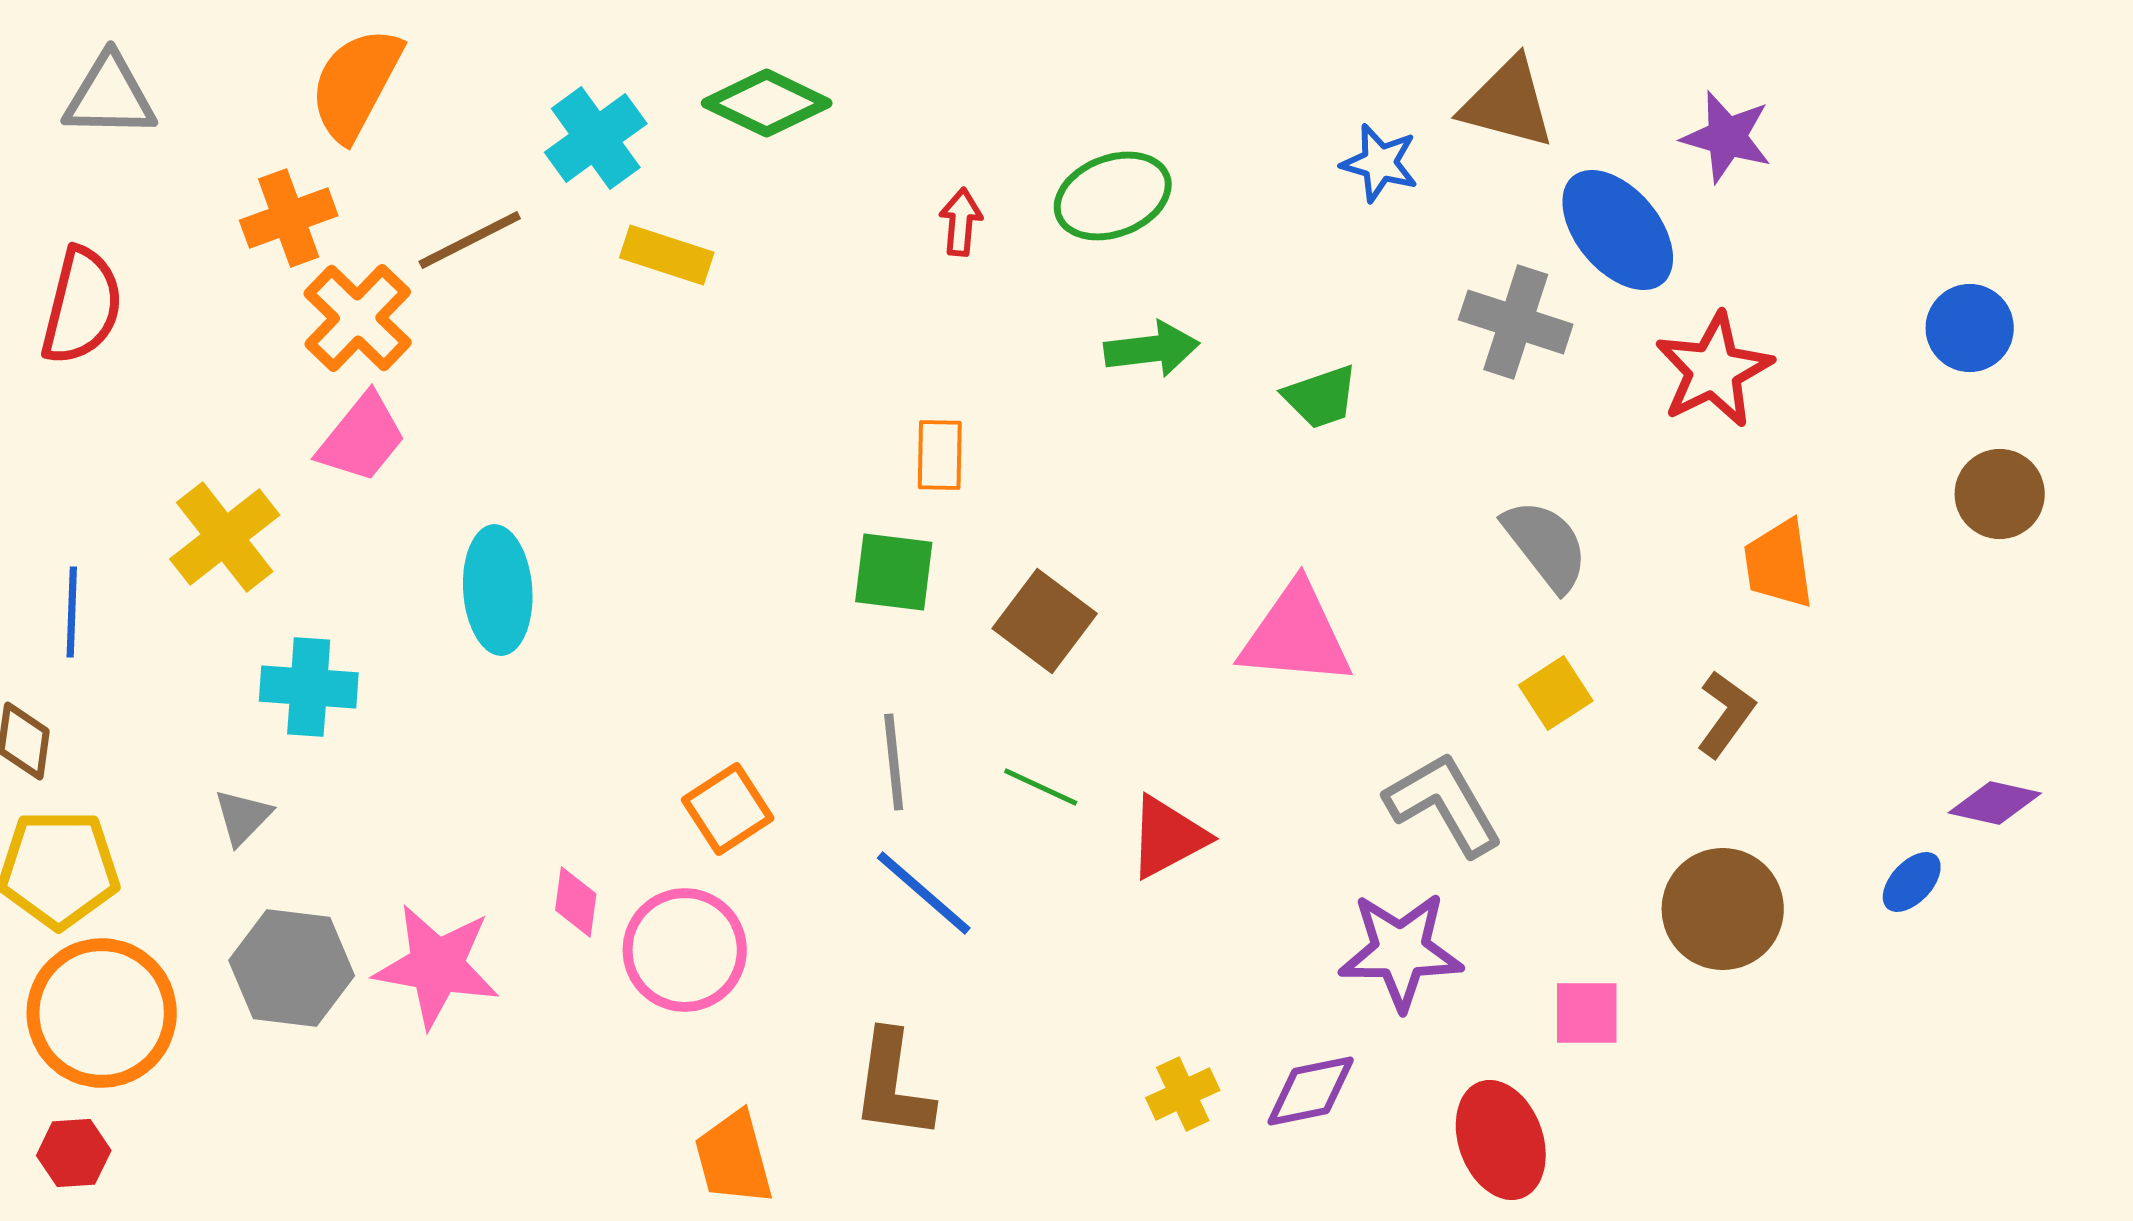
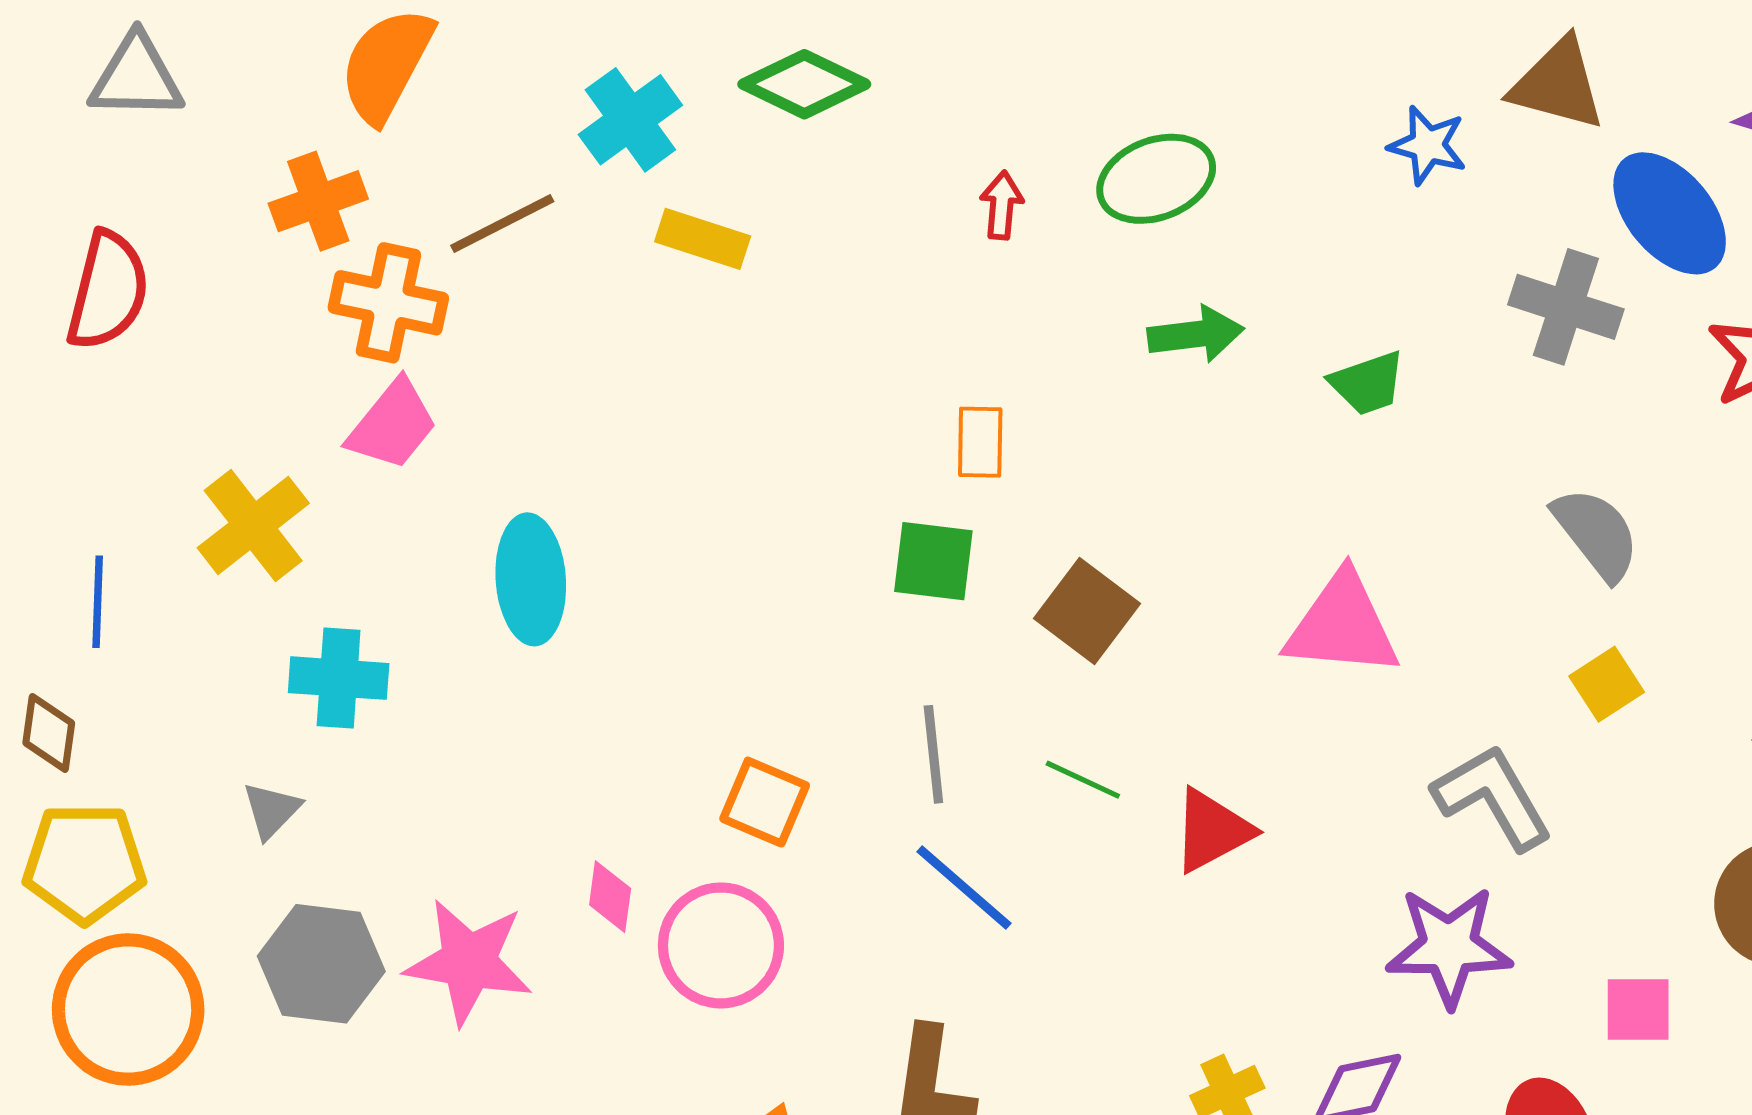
orange cross: (358, 318) -> (388, 303), turned -32
orange square: (728, 809) -> (765, 802), turned -34

